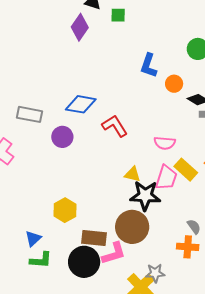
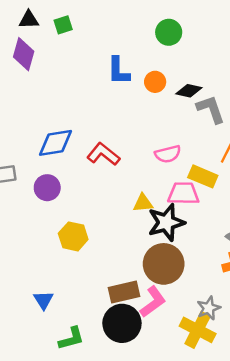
pink trapezoid: (166, 178) -> (183, 193), turned -88
yellow hexagon: (65, 210) -> (73, 236), moved
blue triangle: (33, 239) -> (43, 300), moved

